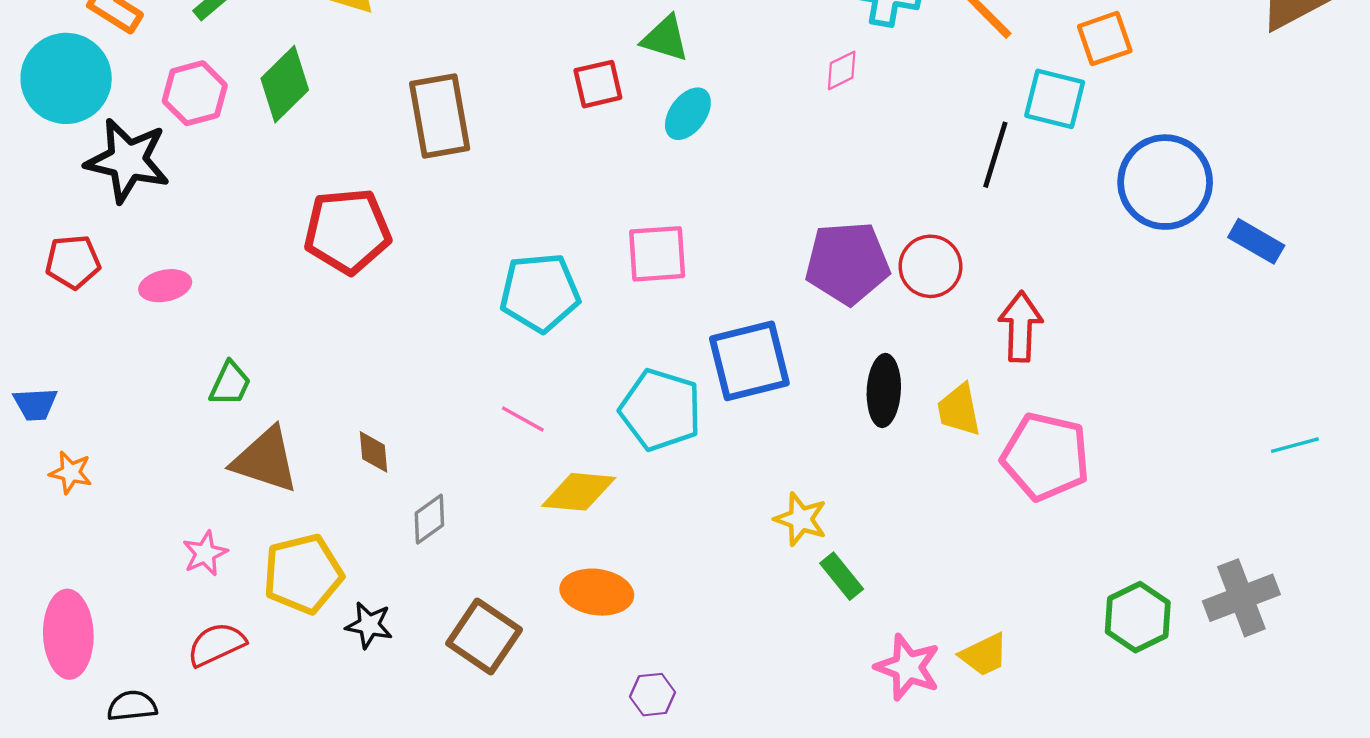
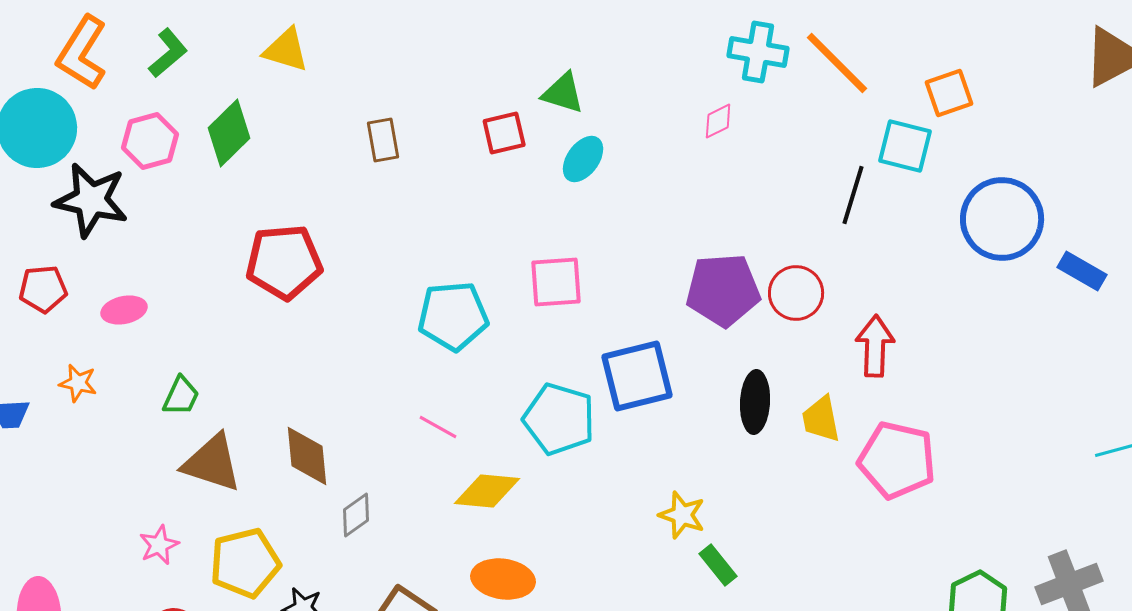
brown rectangle: (440, 116) -> (383, 140), moved, size x0.6
brown diamond: (374, 452) -> (307, 456), size x1.6
orange star: (71, 472) -> (78, 383), moved

